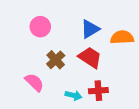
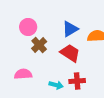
brown cross: (56, 60) -> (39, 45), moved
pink semicircle: (34, 82) -> (23, 74), turned -48

